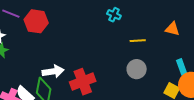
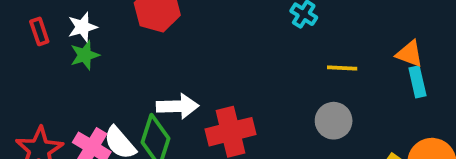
cyan rectangle: (182, 67) -> (417, 82), moved

